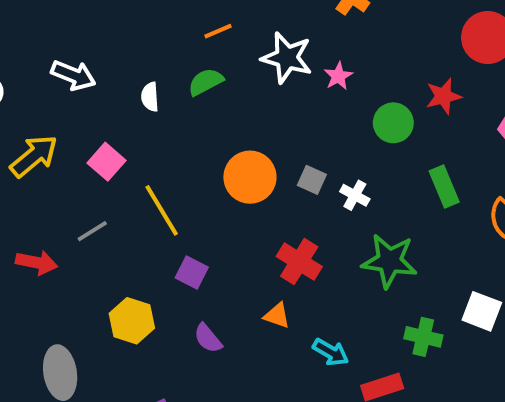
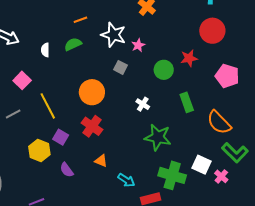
gray square: (312, 180) -> (120, 67), moved
red cross: (299, 262) -> (92, 126), moved
yellow hexagon: (132, 321) -> (39, 151), moved
green cross: (423, 337) -> (172, 175), size x1.5

